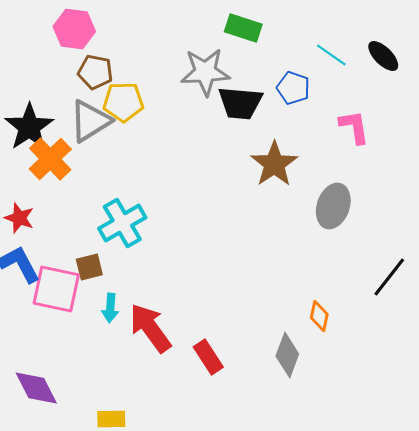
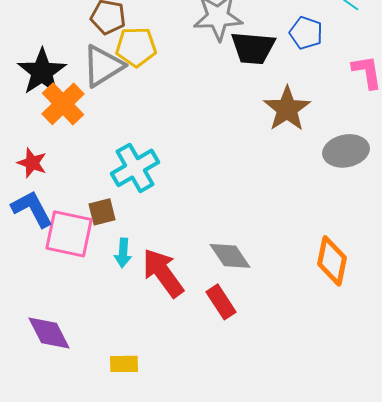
gray ellipse: (333, 206) -> (346, 151), turned 60
orange diamond: (319, 316) -> (332, 261), size x1.6
gray diamond: (287, 355) -> (230, 256), moved, turned -54

